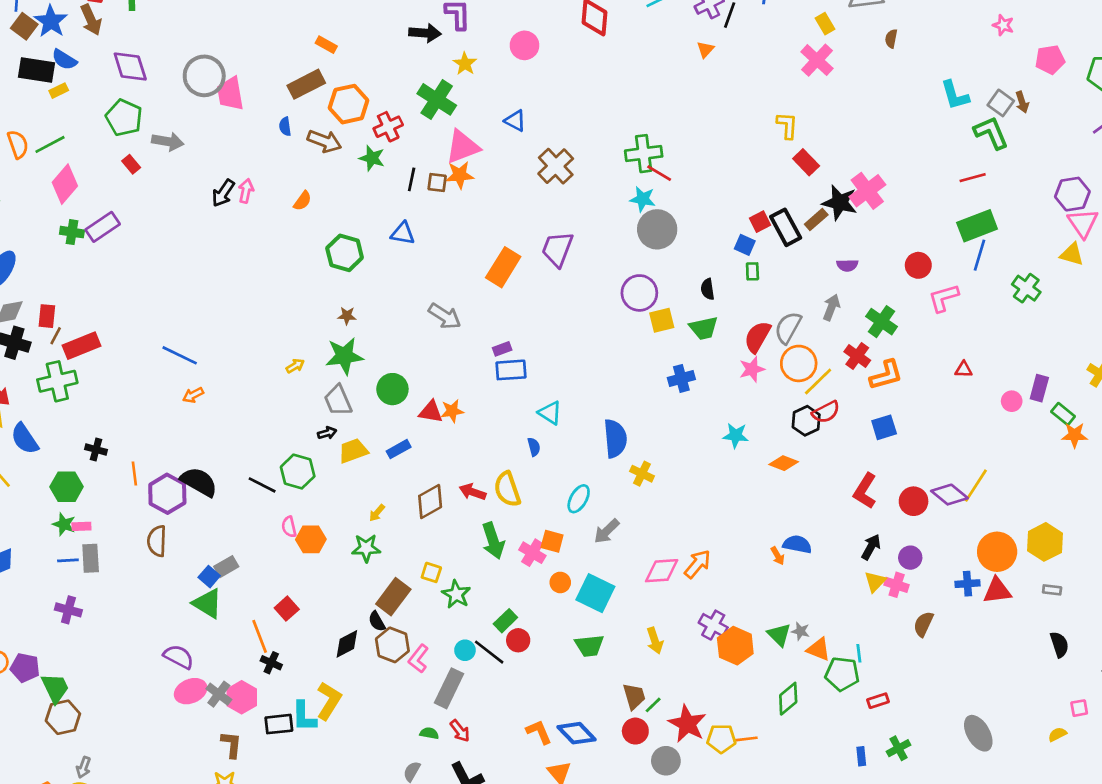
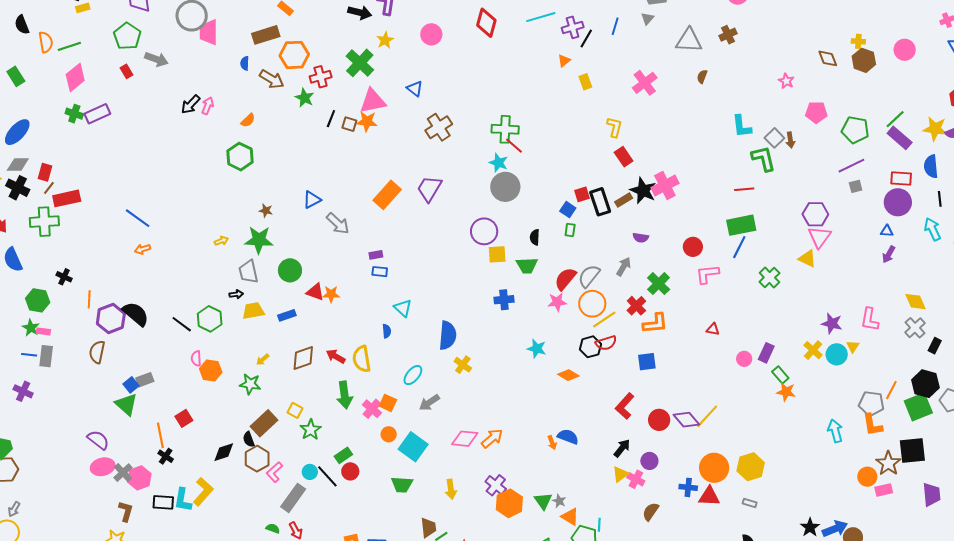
yellow rectangle: (825, 24) -> (585, 82), moved
blue triangle: (403, 233) -> (312, 200), moved, turned -48
green hexagon: (345, 253) -> (240, 157), moved
blue rectangle: (511, 370) -> (380, 272), size x0.7

